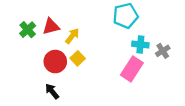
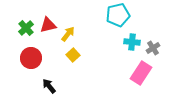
red circle: (55, 62) -> (31, 58), moved
pink rectangle: (132, 69) -> (141, 73), moved

